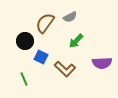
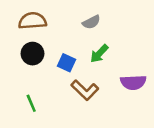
brown semicircle: (45, 23) -> (32, 21), moved, turned 50
blue square: (41, 57) -> (67, 63), moved

